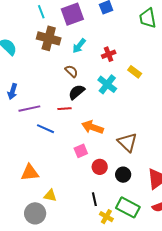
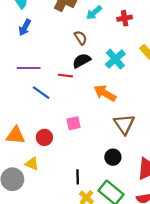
red cross: (109, 54) -> (125, 18), moved
blue arrow: (12, 91) -> (25, 27), moved
orange arrow: (93, 127) -> (105, 93), moved
red circle: (100, 167) -> (44, 137), moved

